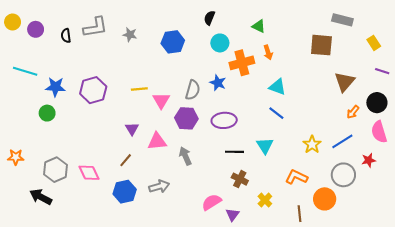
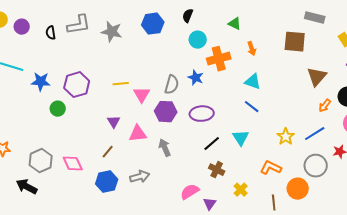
gray star: (130, 35) -> (112, 32), size x1.5
blue hexagon: (173, 42) -> (153, 24), moved
orange arrow: (268, 52) -> (252, 49), moved
green circle: (47, 113) -> (58, 109), moved
black line: (235, 152) -> (212, 144), turned -42

